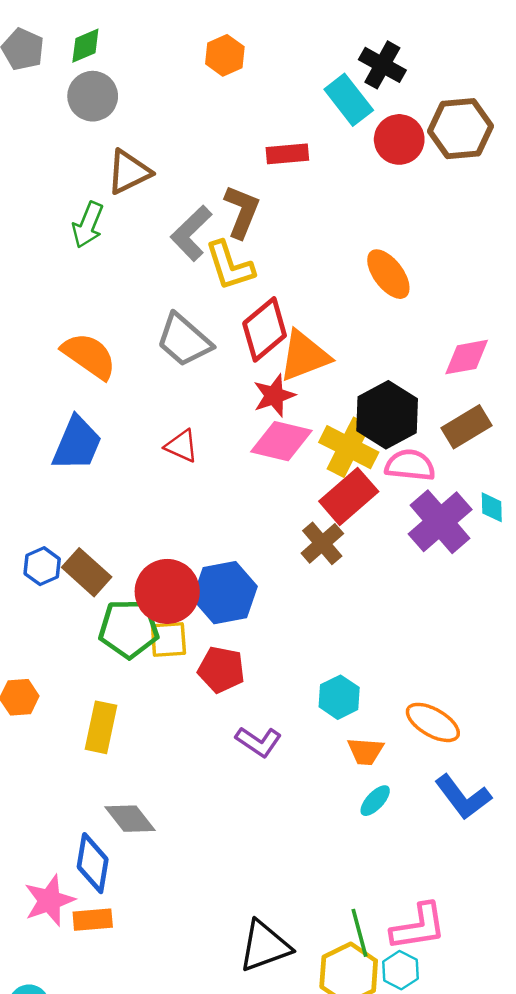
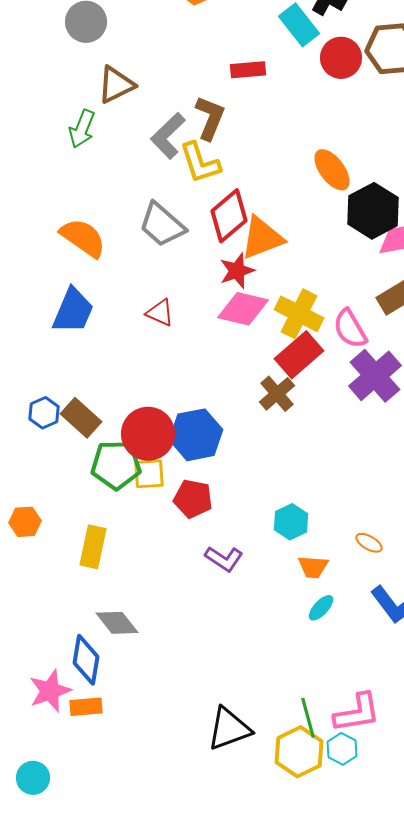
black hexagon: (387, 415) -> (373, 211), moved
pink semicircle: (410, 465) -> (350, 329), turned -126
orange ellipse: (433, 722) -> (369, 543), size x0.6

